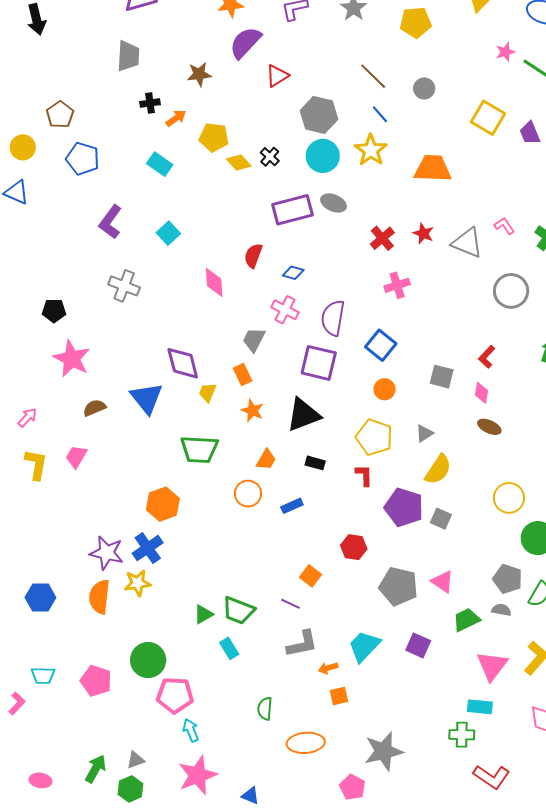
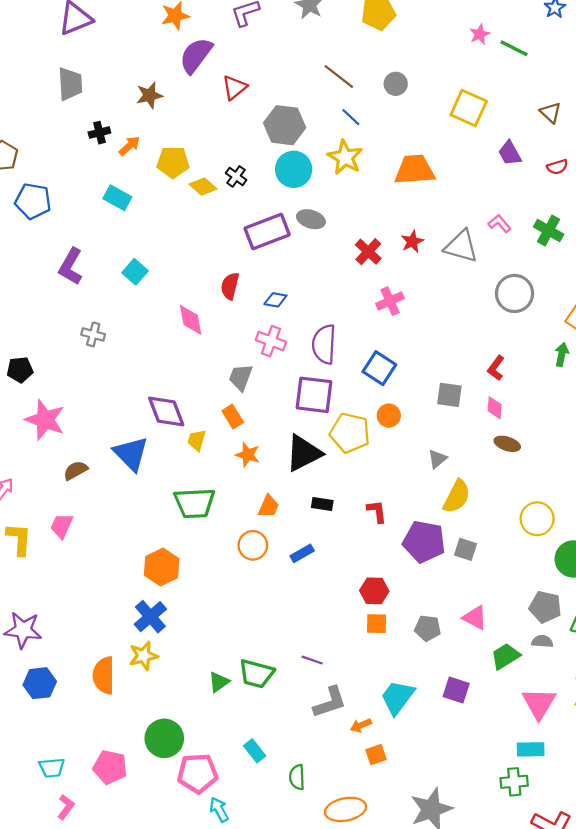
purple trapezoid: (530, 133) -> (510, 153), moved
red star: (423, 233) -> (412, 242), turned 30
gray cross: (124, 286) -> (93, 334), size x0.7
yellow pentagon: (374, 437) -> (350, 433), moved
purple star: (107, 553) -> (23, 630), moved
orange square: (311, 576) -> (377, 624), moved, turned -30
gray pentagon: (399, 586) -> (428, 628), size x0.6
cyan rectangle: (229, 648) -> (255, 751), moved
pink L-shape: (17, 703) -> (66, 807), moved

